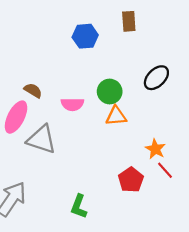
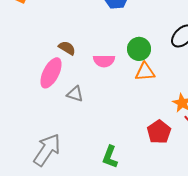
gray triangle: (42, 139) -> (75, 94), size x0.6

